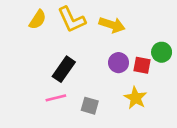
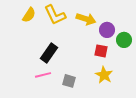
purple circle: (119, 63) -> (107, 30), moved
red square: (142, 65) -> (101, 51), moved

